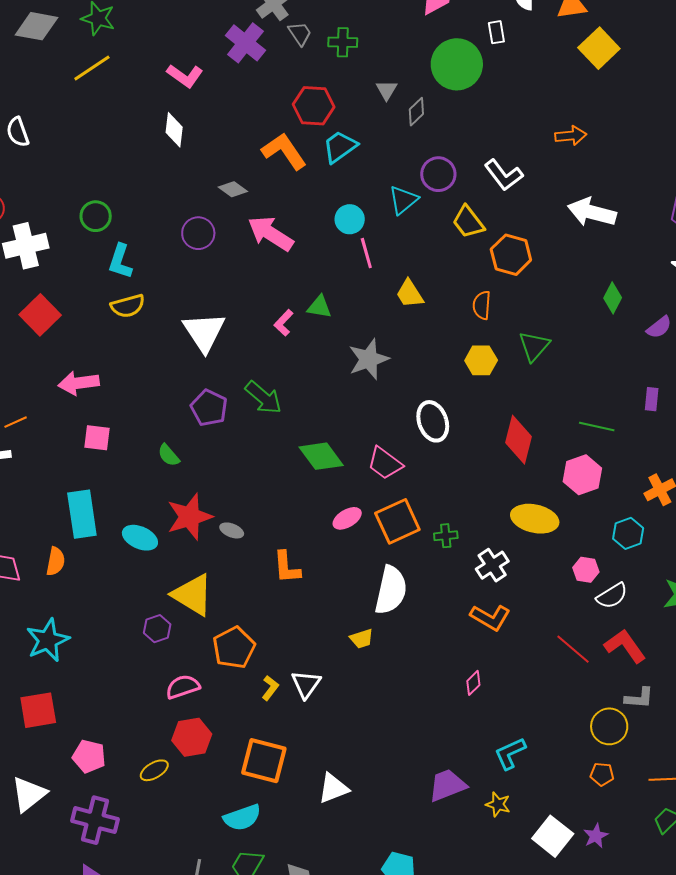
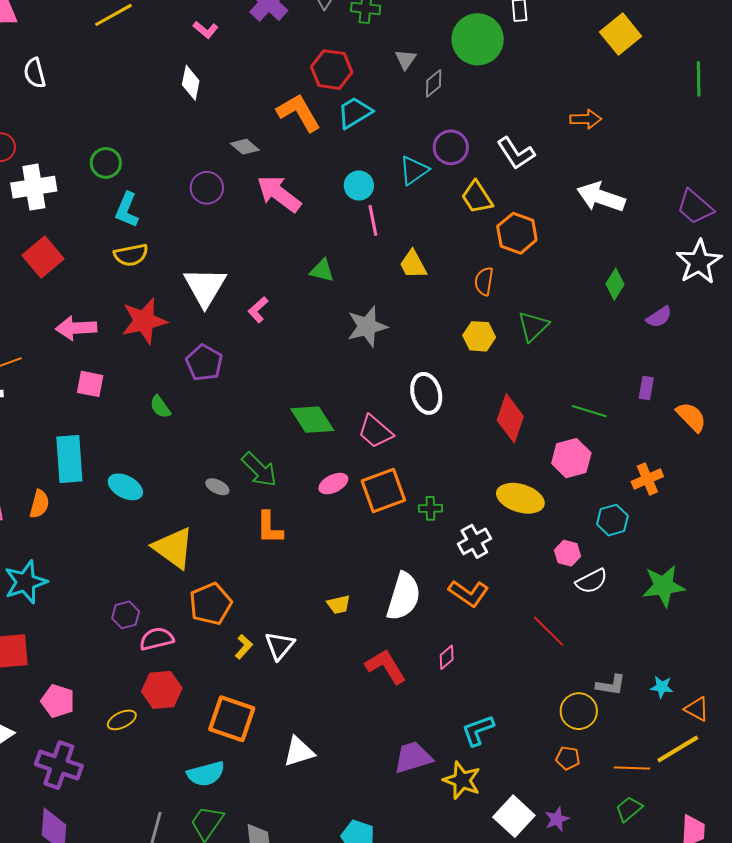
pink L-shape: (185, 76) -> (206, 30), size x0.7
pink L-shape: (284, 323) -> (258, 310), moved
green arrow: (263, 398) -> (259, 470), moved
red star: (189, 517) -> (144, 321), moved
white semicircle: (391, 590) -> (404, 596), moved
purple hexagon: (157, 629) -> (126, 615), moved
red L-shape: (625, 646) -> (386, 666), moved
yellow star: (498, 804) -> (462, 780), size x1.5

